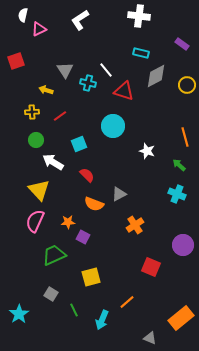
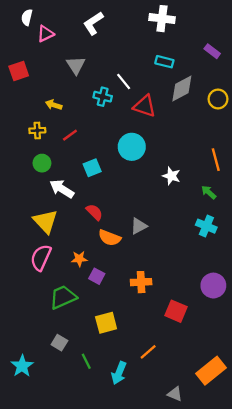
gray triangle: (65, 70) -> (76, 65), moved
red semicircle: (87, 175) -> (94, 212), moved
orange cross: (135, 225) -> (141, 282), moved, turned 30

